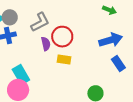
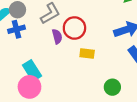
yellow rectangle: (64, 59) -> (87, 53), moved

